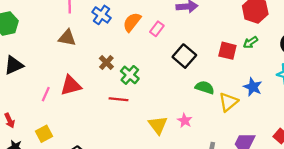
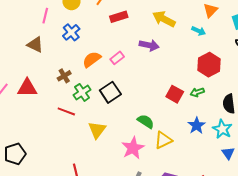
orange semicircle: (132, 22) -> (92, 59), moved
black square: (184, 56) -> (110, 92), moved
blue star: (253, 87) -> (197, 125), moved
pink star: (185, 121) -> (133, 148), moved, size x1.6
yellow triangle: (158, 125) -> (97, 130), moved

